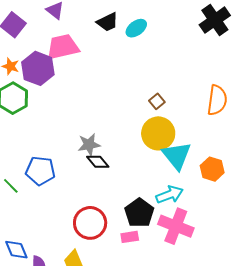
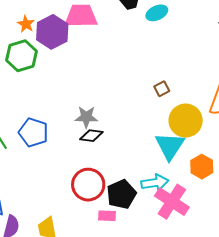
yellow circle: (158, 133) -> (186, 121), moved
black diamond: (98, 162) -> (91, 136), turned -55
red circle: (90, 223) -> (88, 185), moved
pink cross: (176, 226) -> (172, 202), moved

